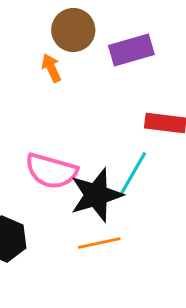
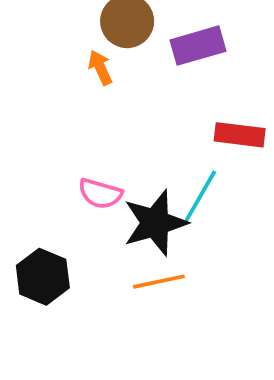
pink semicircle: (51, 171) -> (100, 194), size x0.7

